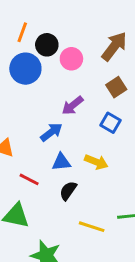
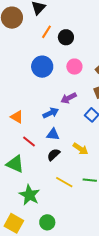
orange line: (22, 32) -> (46, 32), moved
black circle: (47, 45) -> (66, 37), moved
yellow arrow: (96, 162) -> (80, 149), moved

